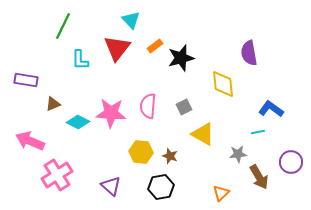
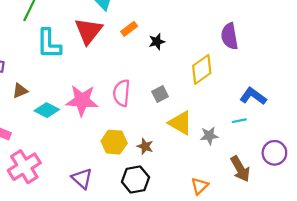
black star: (181, 58) -> (157, 42), size x0.6
cyan L-shape: (80, 60) -> (49, 44), size x1.4
yellow diamond: (223, 84) -> (202, 69), turned 60
gray star: (238, 154) -> (209, 136), moved

